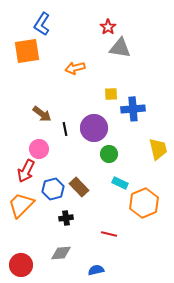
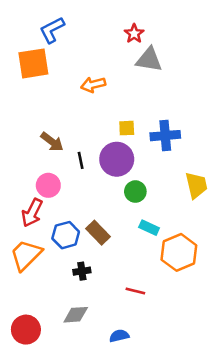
blue L-shape: (42, 24) -> (52, 30), turned 30
yellow square: (111, 94) -> (127, 128), moved

